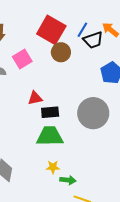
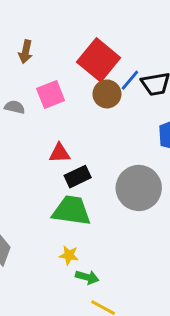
blue line: (82, 30) -> (130, 80), moved
black rectangle: (50, 112) -> (78, 177), turned -30

